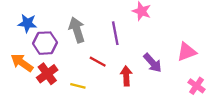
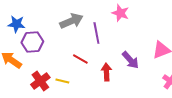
gray arrow: (77, 30) -> (71, 21), moved, turned 85
red cross: (47, 74) -> (40, 81), moved

